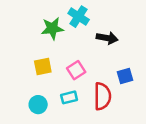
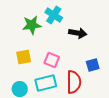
pink square: (76, 70) -> (52, 60), turned -35
cyan rectangle: (69, 97) -> (46, 83), size x1.5

